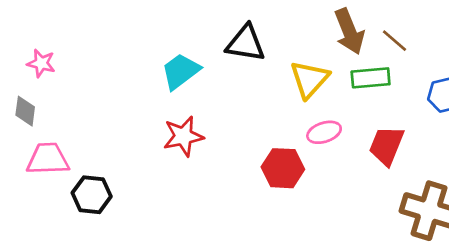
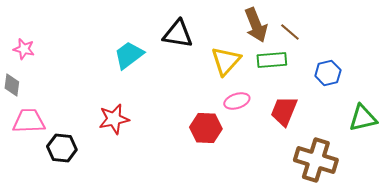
red star: (183, 136) -> (114, 119), moved

